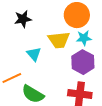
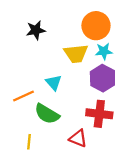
cyan triangle: (34, 54) -> (54, 83), moved

